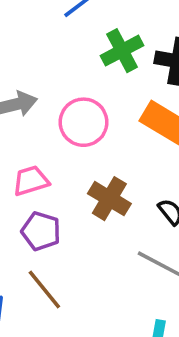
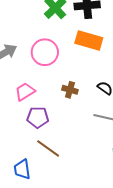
brown cross: (109, 199) -> (70, 90), size x0.7

